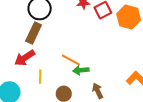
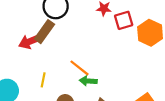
red arrow: (25, 58) -> (30, 41), moved

